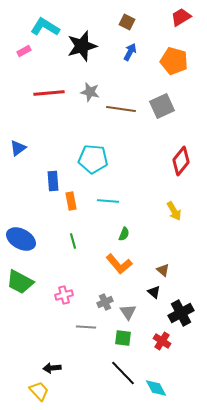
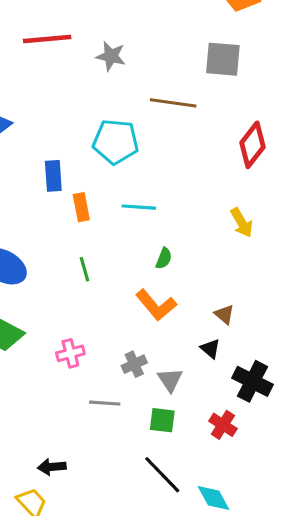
gray star: (90, 92) -> (111, 56), moved
gray square: (162, 106) -> (223, 59), turned 30
brown line: (121, 109) -> (173, 103), moved
black cross: (181, 313) -> (252, 381), turned -35

